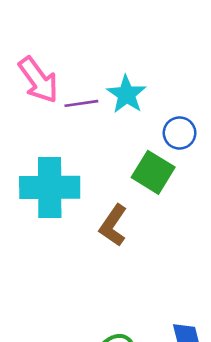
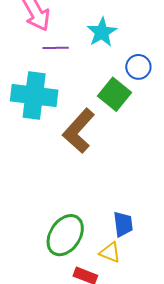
purple line: (81, 103) -> (56, 48), moved
brown L-shape: (113, 225) -> (79, 131), size x1.4

